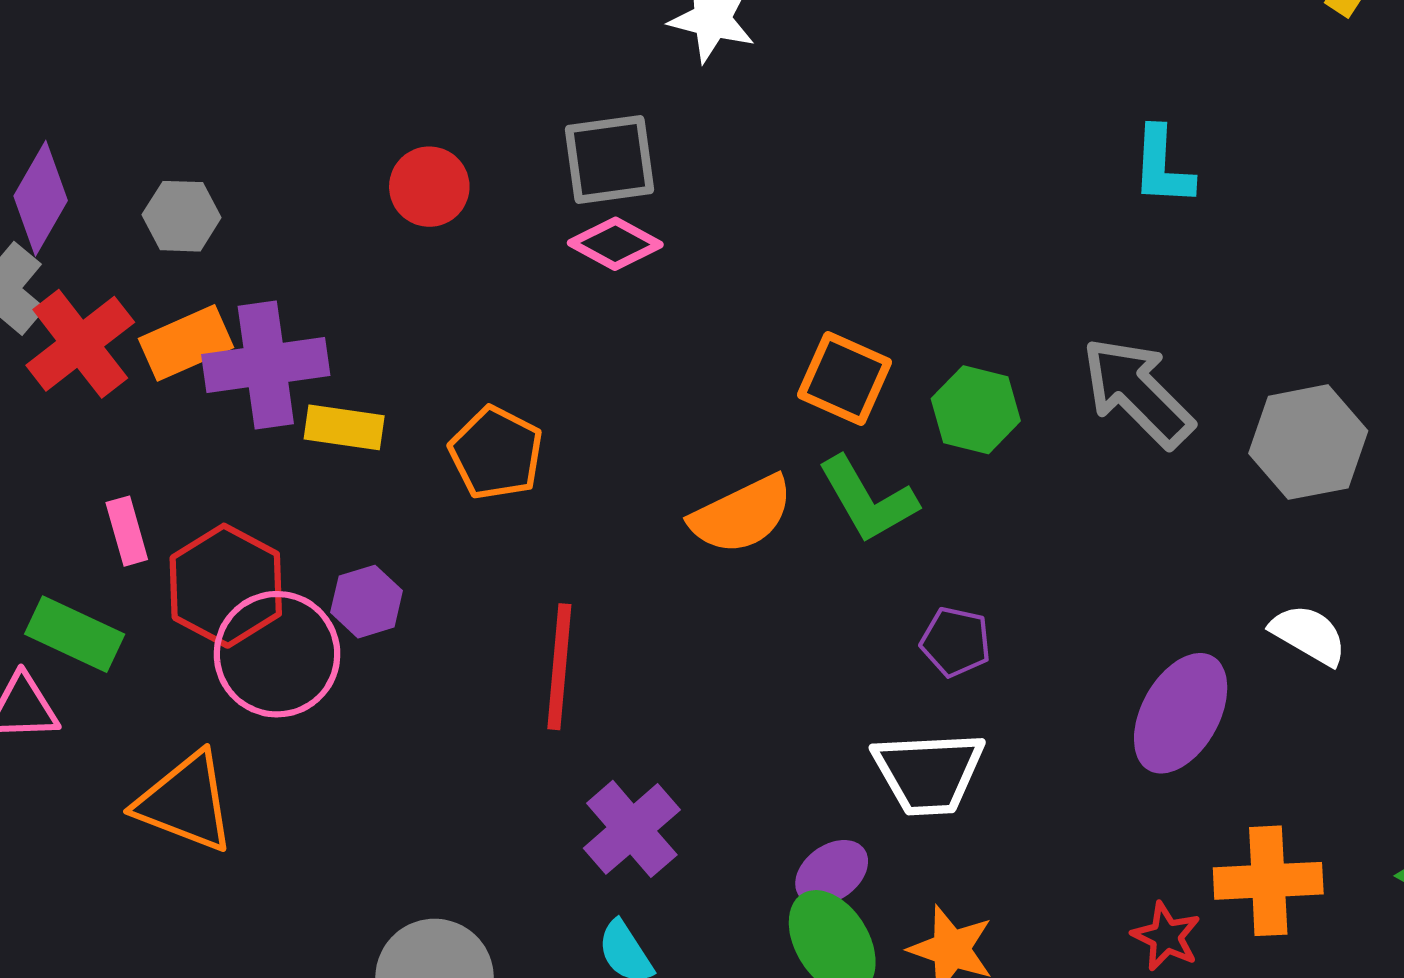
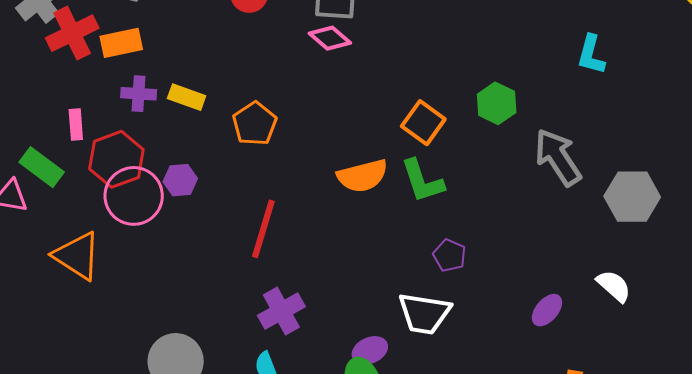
purple cross: (266, 365) -> (139, 94), moved, size x0.6
green hexagon: (976, 410) -> (497, 103), moved
purple ellipse: (1181, 713) -> (547, 310), size x0.6

